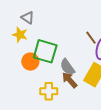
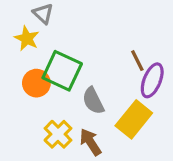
brown arrow: (70, 80) -> (91, 142), moved
yellow cross: (49, 91) -> (58, 134), turned 36

